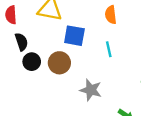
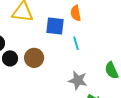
blue square: (74, 36) -> (55, 26), moved
gray star: (91, 90) -> (78, 80), moved

